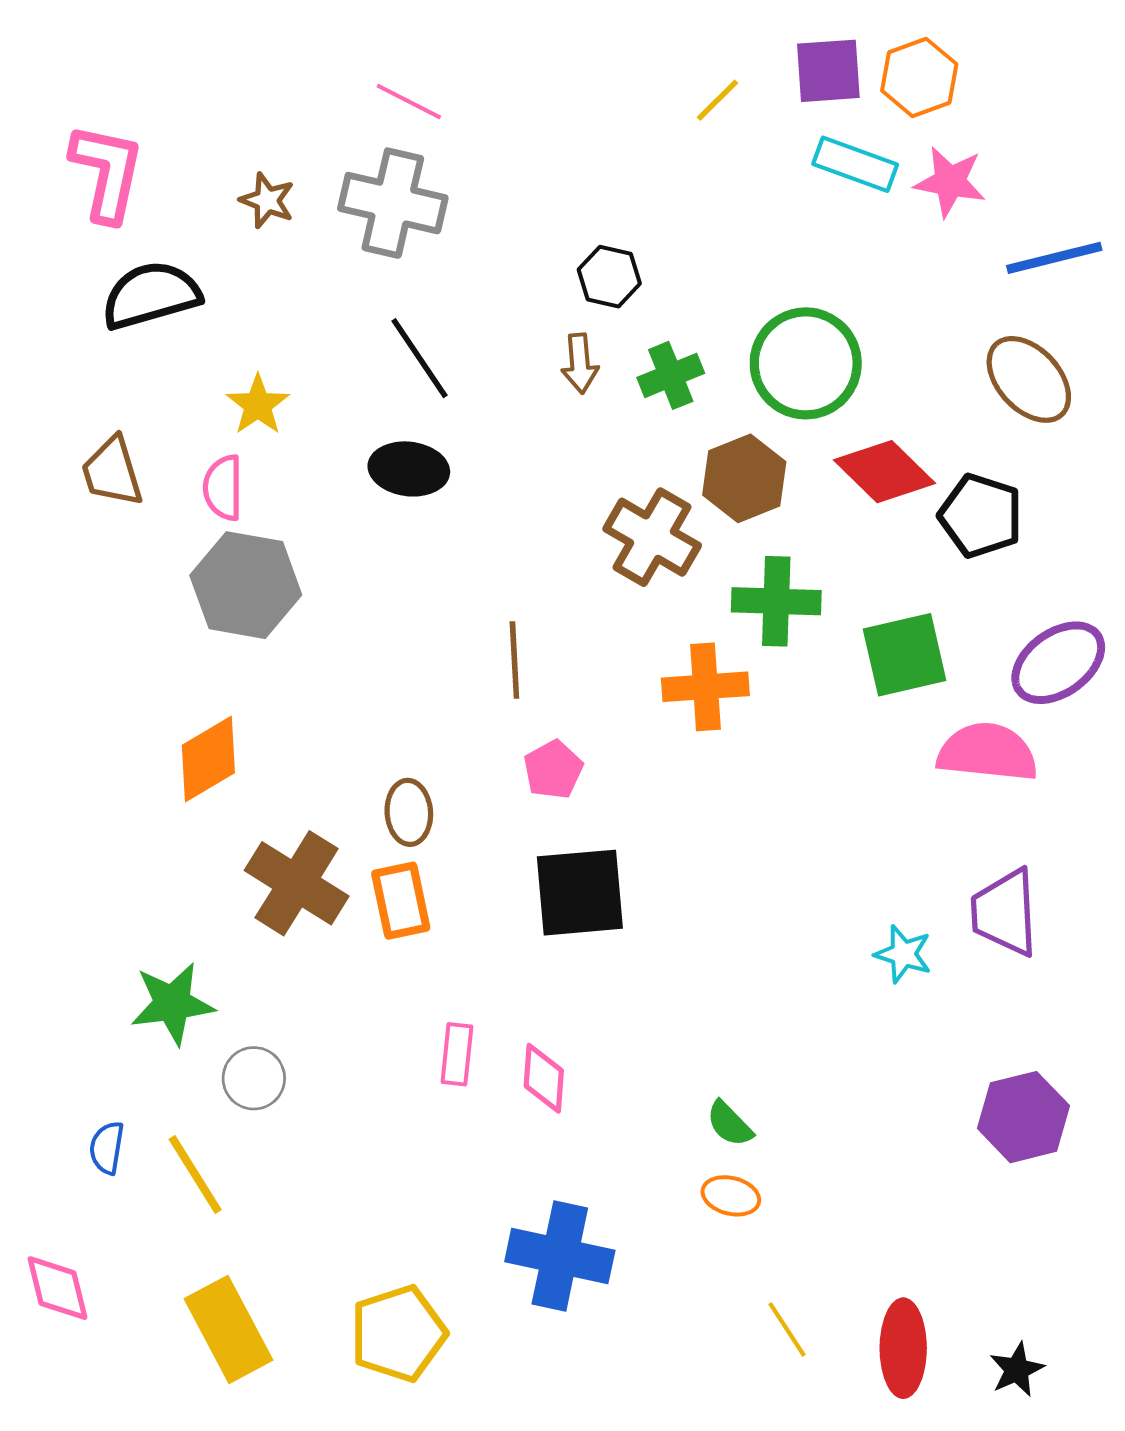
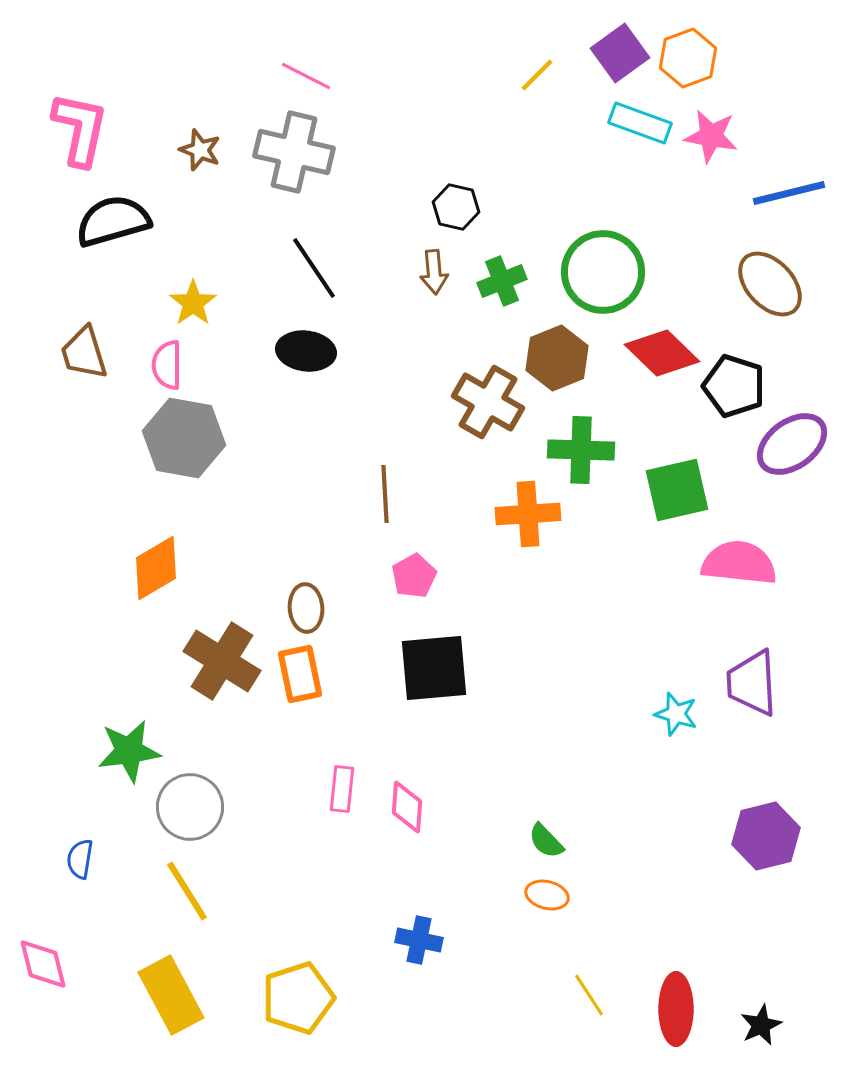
purple square: (828, 71) -> (620, 53), turned -32
purple ellipse: (1058, 663) -> (792, 444), moved
gray circle: (254, 1078) -> (190, 807), size x1.4
yellow line: (195, 1174) -> (187, 891), moved
blue cross: (560, 1256) -> (419, 940), size x0.6

